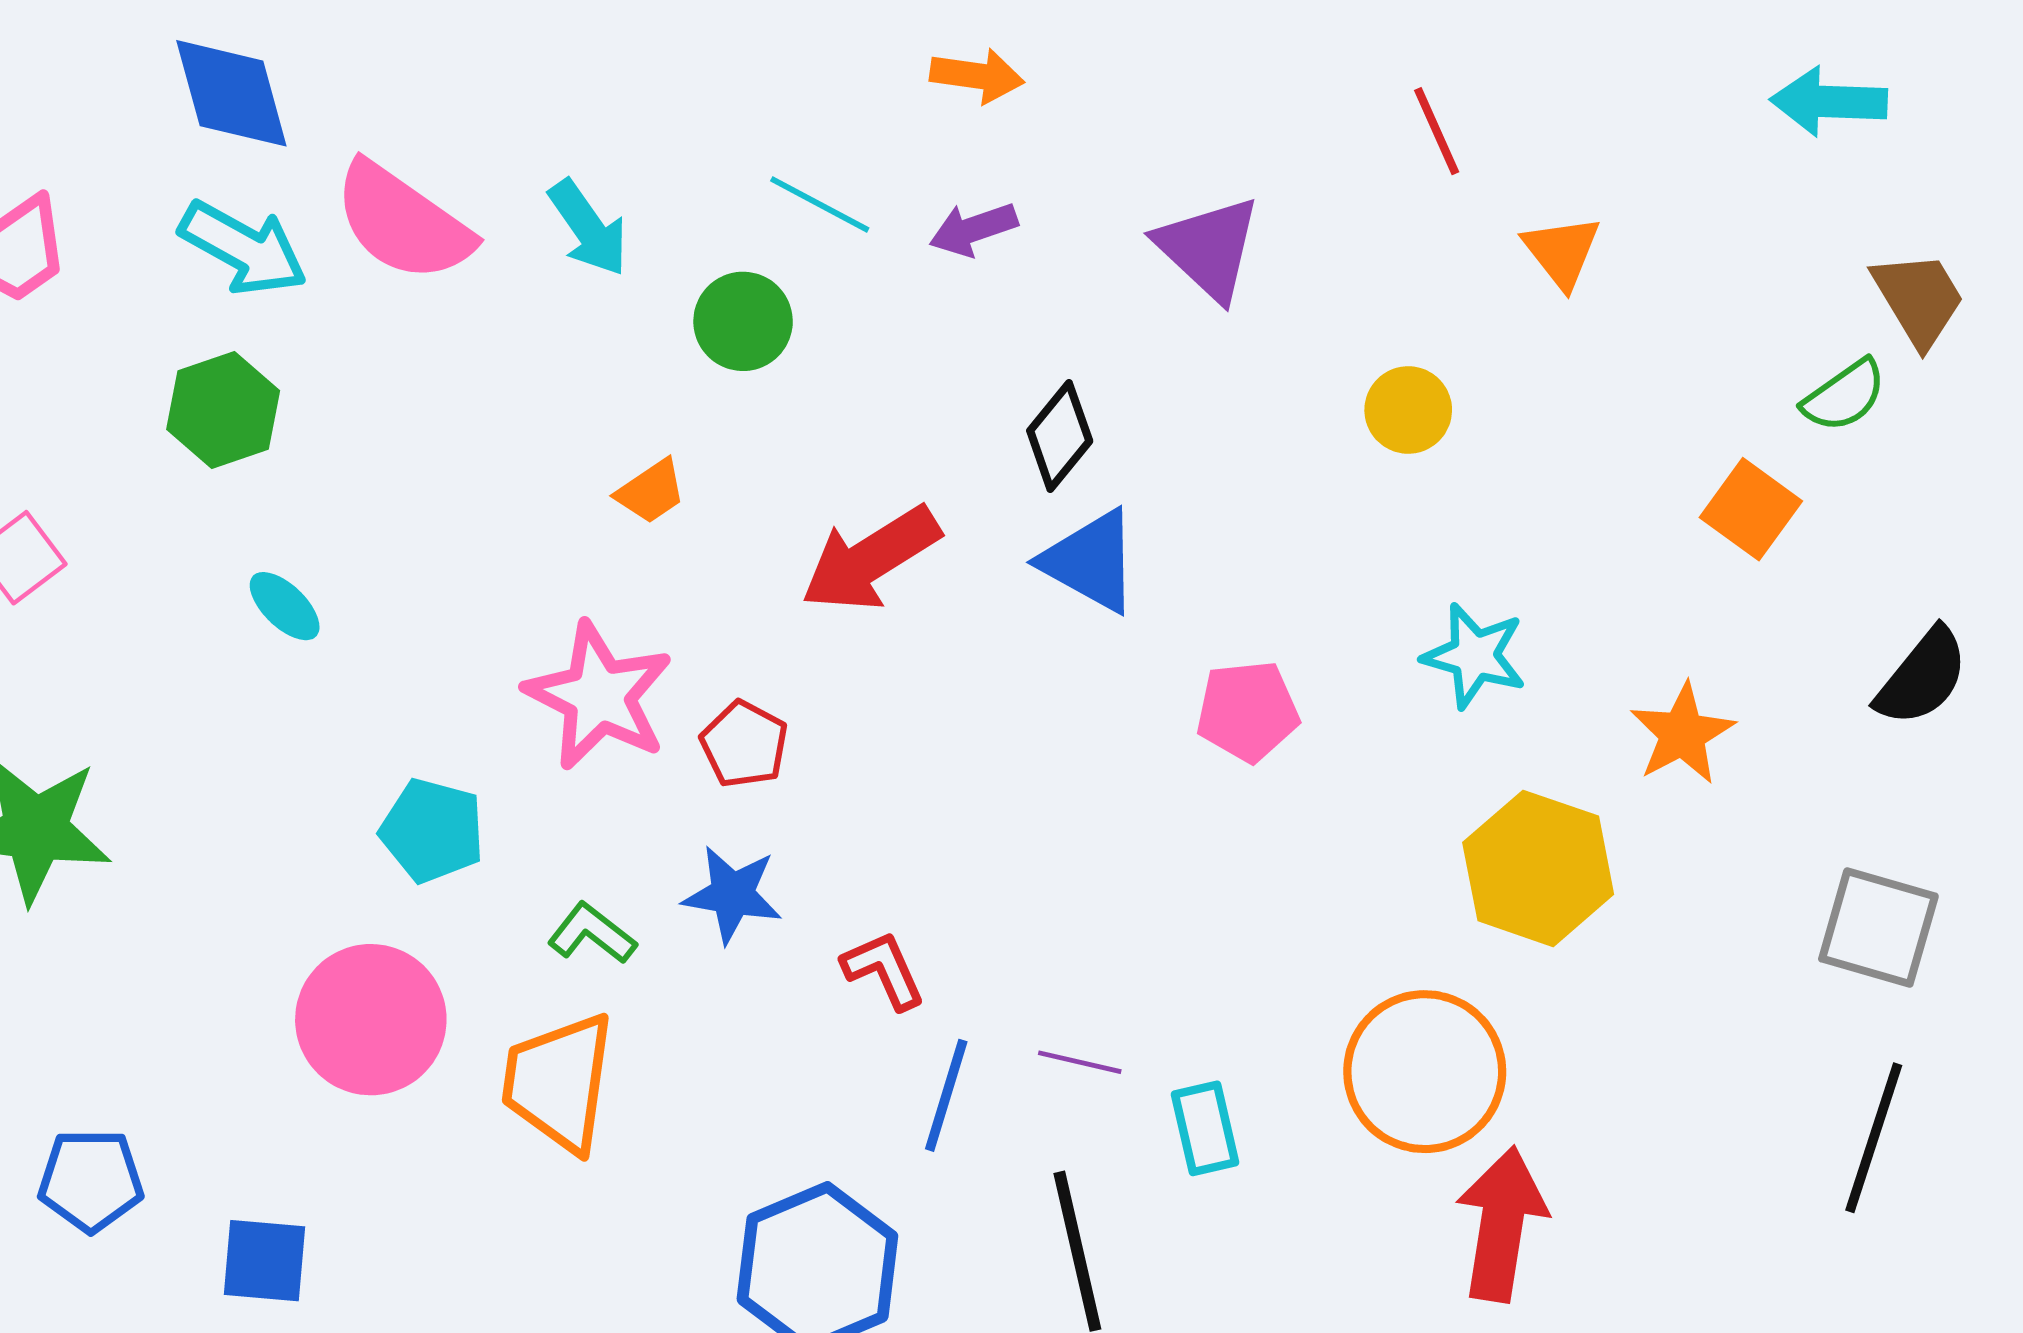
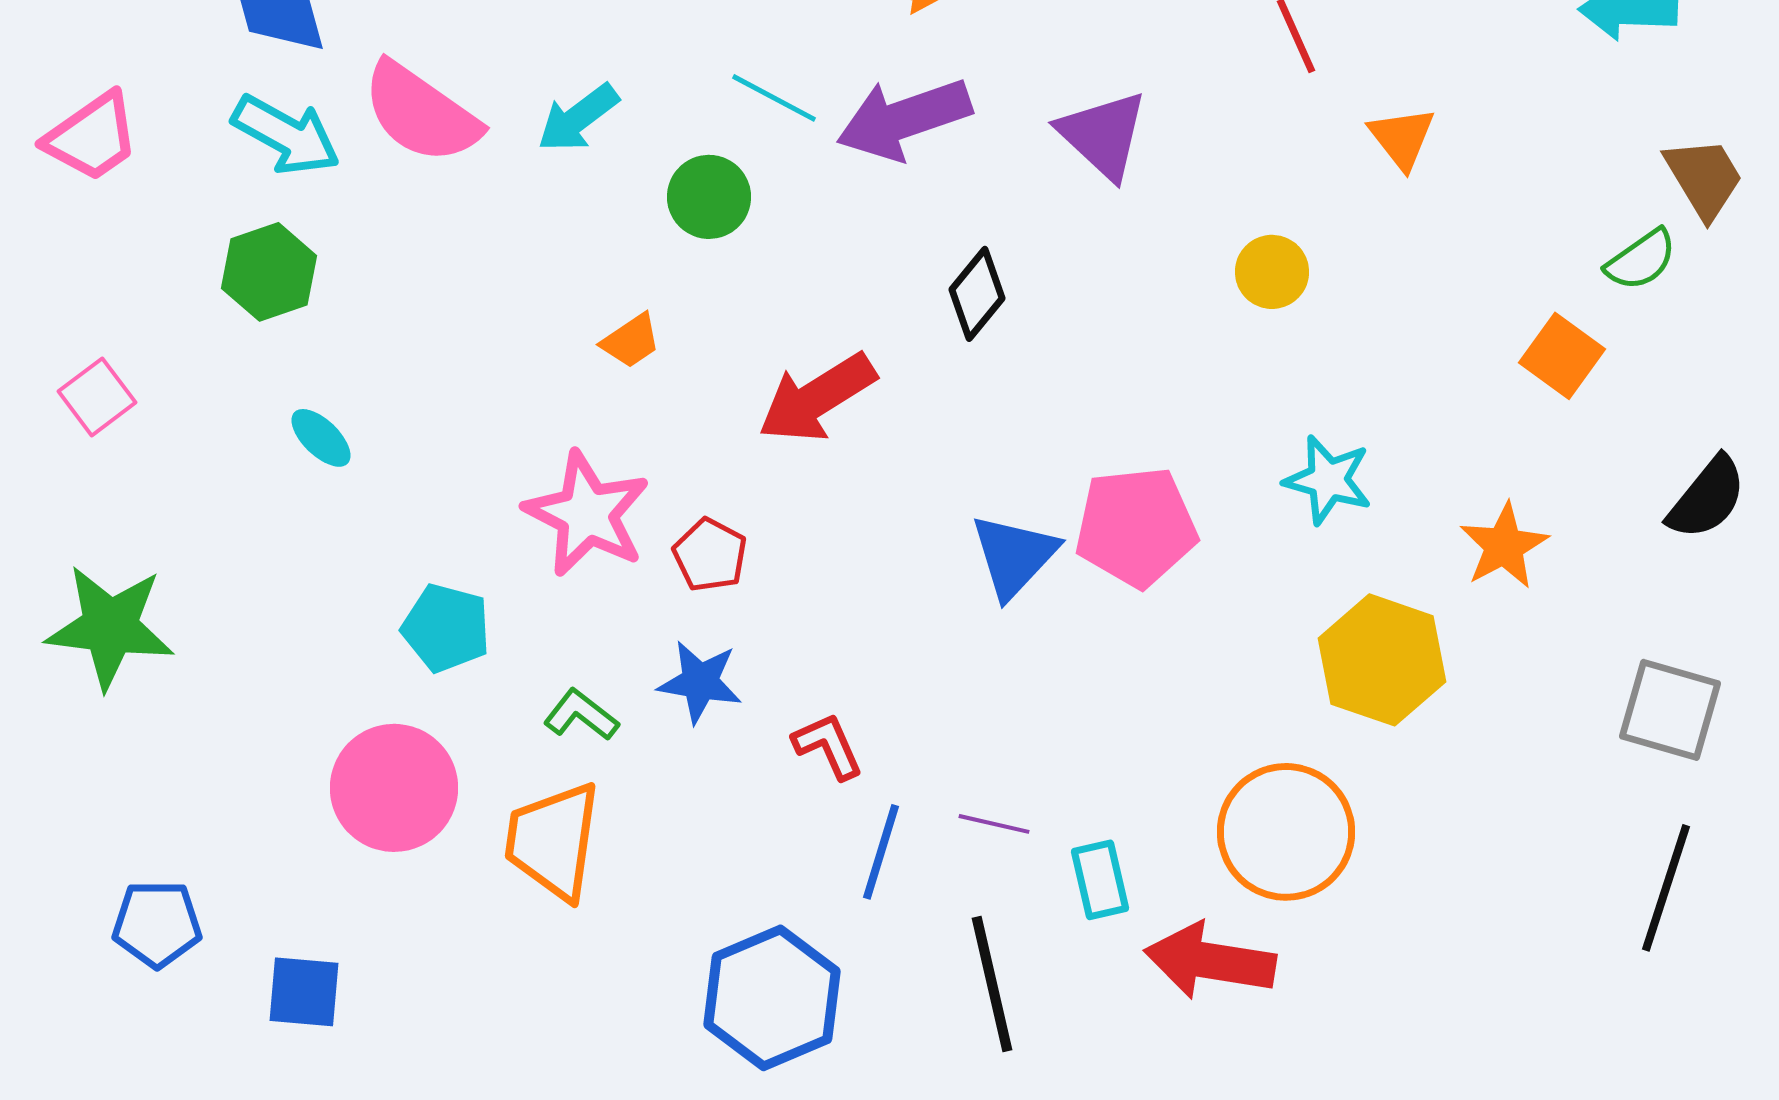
cyan arrow: (588, 228) -> (578, 118), turned 88
purple arrow: (973, 229) -> (904, 119), size x1.8
blue triangle: (1090, 561) -> (1014, 556), moved, turned 44
pink pentagon: (1248, 711) -> (1136, 527), size x1.4
red arrow: (1502, 1224) -> (1210, 961), moved, turned -90

